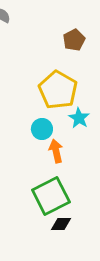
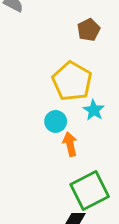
green square: (51, 196) -> (90, 190), moved

